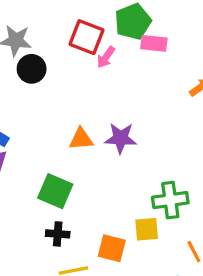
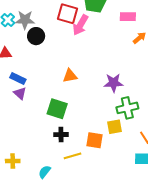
pink rectangle: (154, 43) -> (128, 17), moved
pink arrow: (106, 57) -> (80, 25), size x1.5
purple star: (121, 138) -> (113, 83), moved

